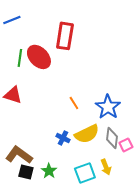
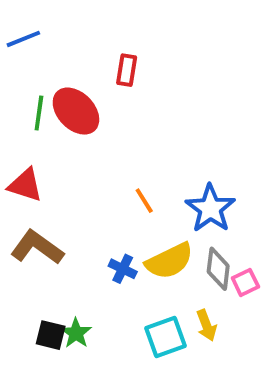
red rectangle: (65, 36) -> (127, 70), size x0.6
brown L-shape: (19, 155) -> (37, 247), moved
green star: (49, 171) -> (76, 333), moved

